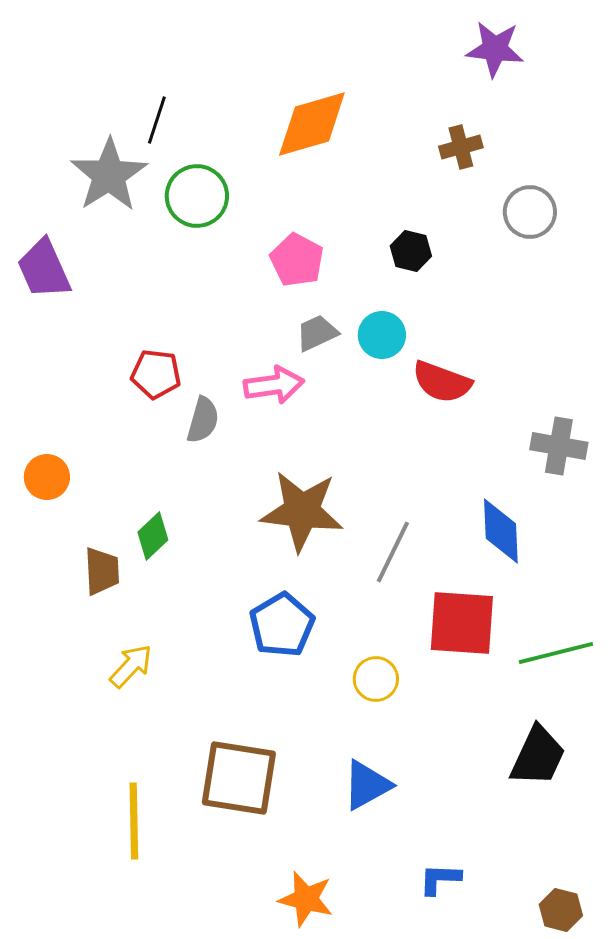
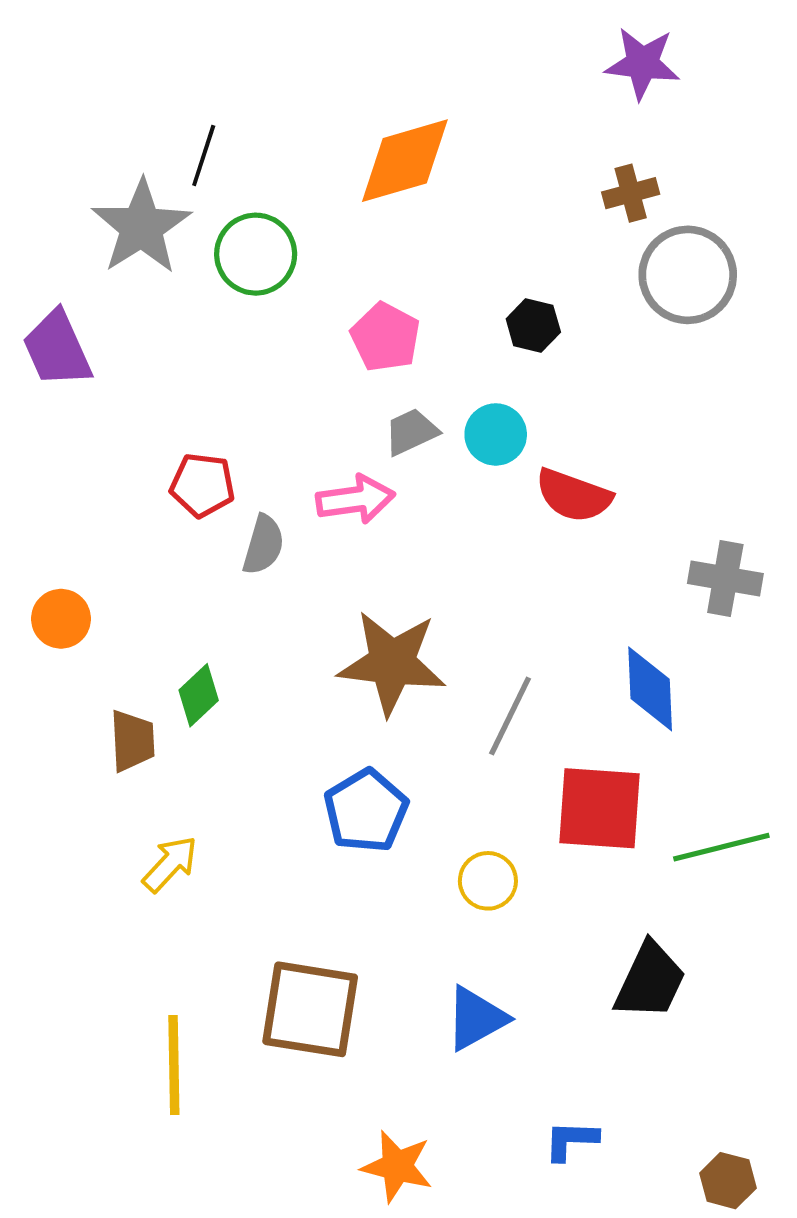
brown cross: (461, 147) -> (631, 193), moved
gray circle: (530, 212) -> (688, 275), size x1.4
black trapezoid: (538, 756) -> (650, 981), moved

